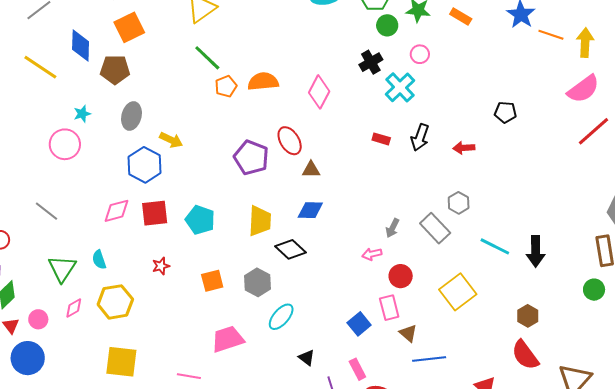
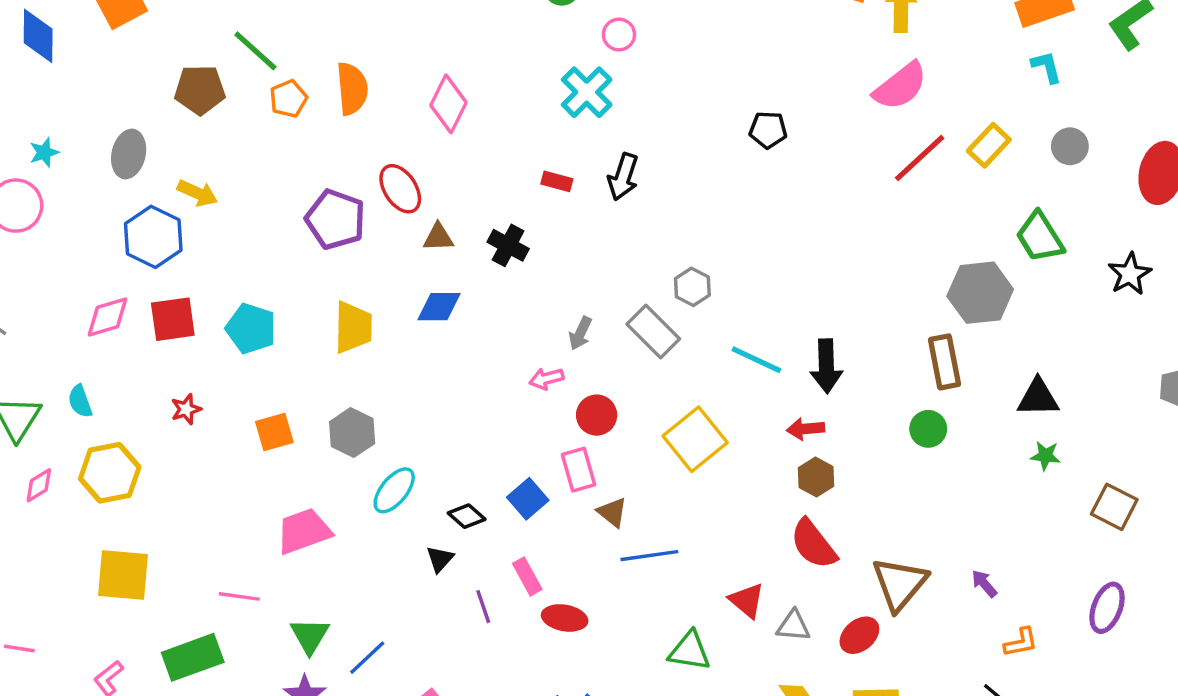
black cross: (371, 62) -> (508, 245), moved, turned -30
brown pentagon: (115, 70) -> (200, 90), moved
orange semicircle: (263, 81) -> (352, 89), turned 92
red arrow: (464, 148) -> (805, 429), moved
black diamond: (290, 249) -> (467, 516), moved, size x0.7
black triangle: (307, 358) -> (440, 559), turned 36

